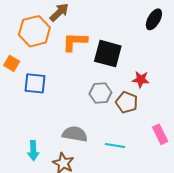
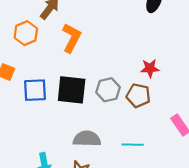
orange hexagon: (34, 31) -> (26, 33), size x0.7
orange L-shape: (75, 42) -> (71, 38), turned 124
black square: (108, 54) -> (72, 90), moved

